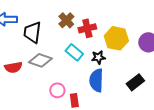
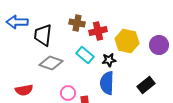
brown cross: (66, 20) -> (77, 23), turned -35
red semicircle: (13, 67) -> (24, 90), moved

